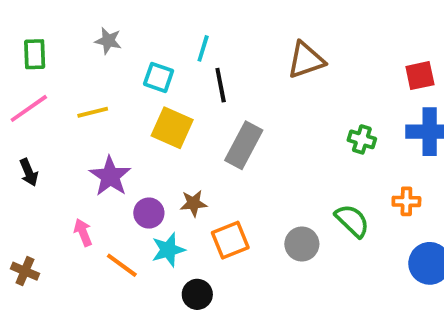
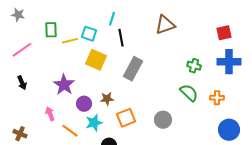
gray star: (108, 41) -> (18, 15), moved
green rectangle: (35, 54) -> (51, 30), moved
yellow line: (93, 112) -> (70, 41), moved
green semicircle: (352, 221) -> (189, 93), moved

